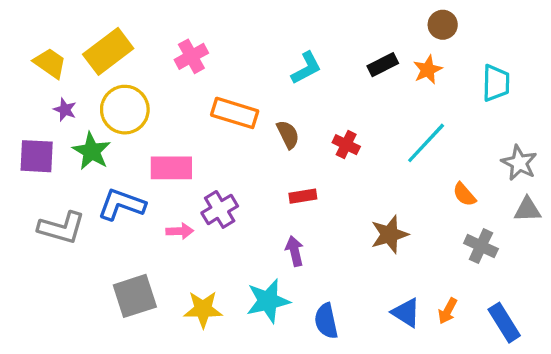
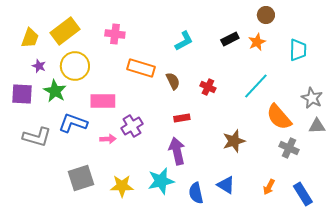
pink cross: (191, 56) -> (115, 34), turned 36
yellow trapezoid: (50, 63) -> (30, 38), turned 75
orange semicircle: (464, 194) -> (279, 117), size x1.8
purple arrow: (295, 251) -> (177, 151), size x1.5
blue triangle: (406, 313) -> (226, 185), moved

